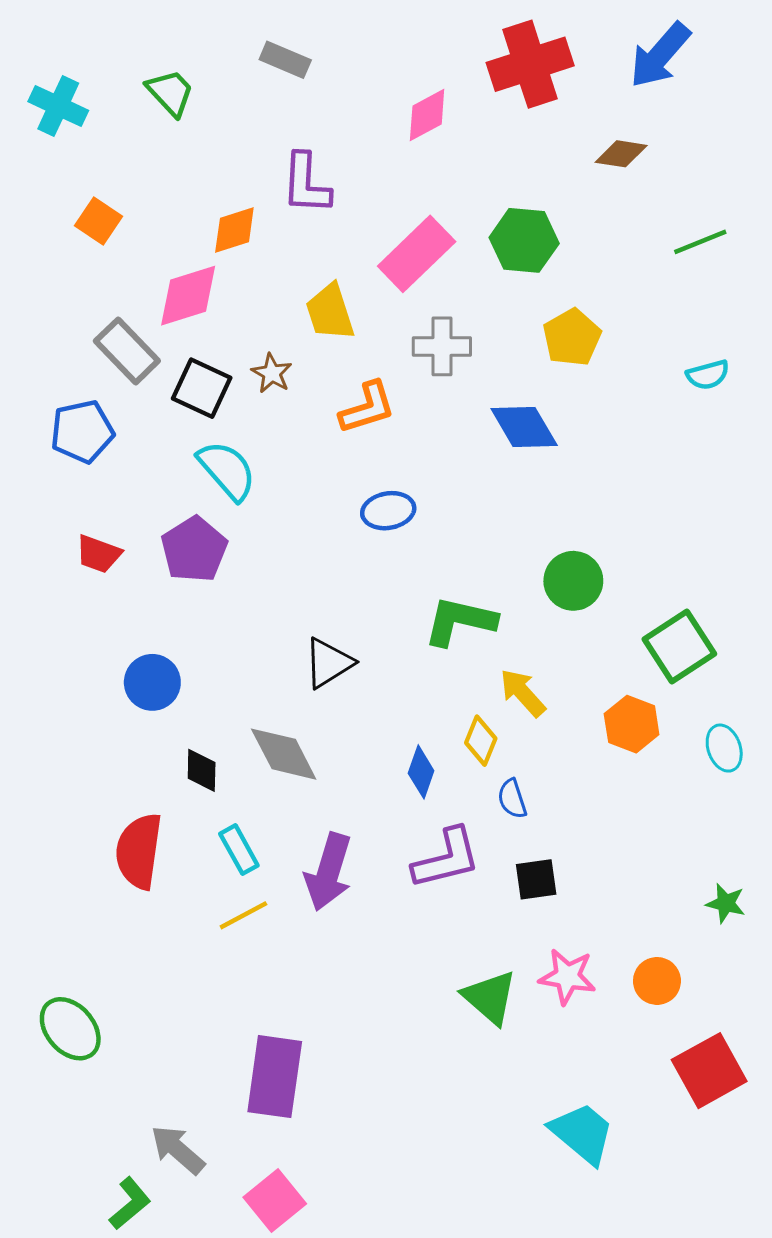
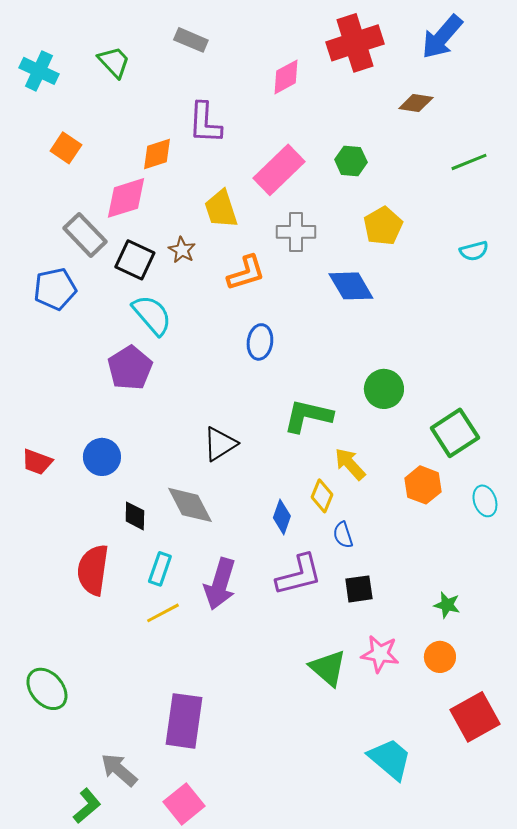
green hexagon: (524, 240) -> (351, 161), size x0.7
blue ellipse: (388, 511) -> (260, 342), turned -72
red trapezoid: (99, 554) -> (37, 462), moved
cyan rectangle: (239, 850) -> (160, 569), turned 48
green star: (726, 903) -> (447, 605), moved

